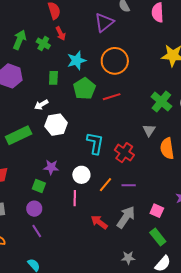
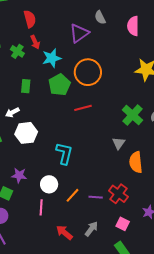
cyan star: (77, 60) -> (52, 58), moved
green pentagon: (84, 89) -> (59, 85), moved
red cross: (124, 153) -> (118, 194), moved
gray arrow: (126, 217) -> (91, 229), size x0.7

